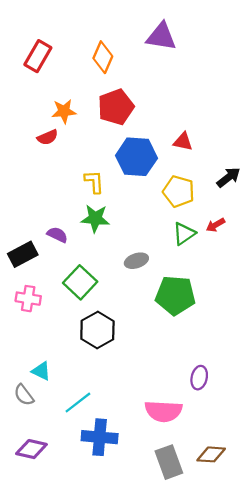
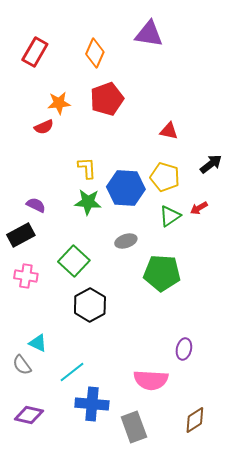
blue hexagon: (136, 157) -> (126, 188), moved
purple semicircle: (57, 235) -> (36, 205), moved
brown diamond: (211, 454) -> (195, 420), turned -36
gray rectangle: (169, 462) -> (134, 427), moved

